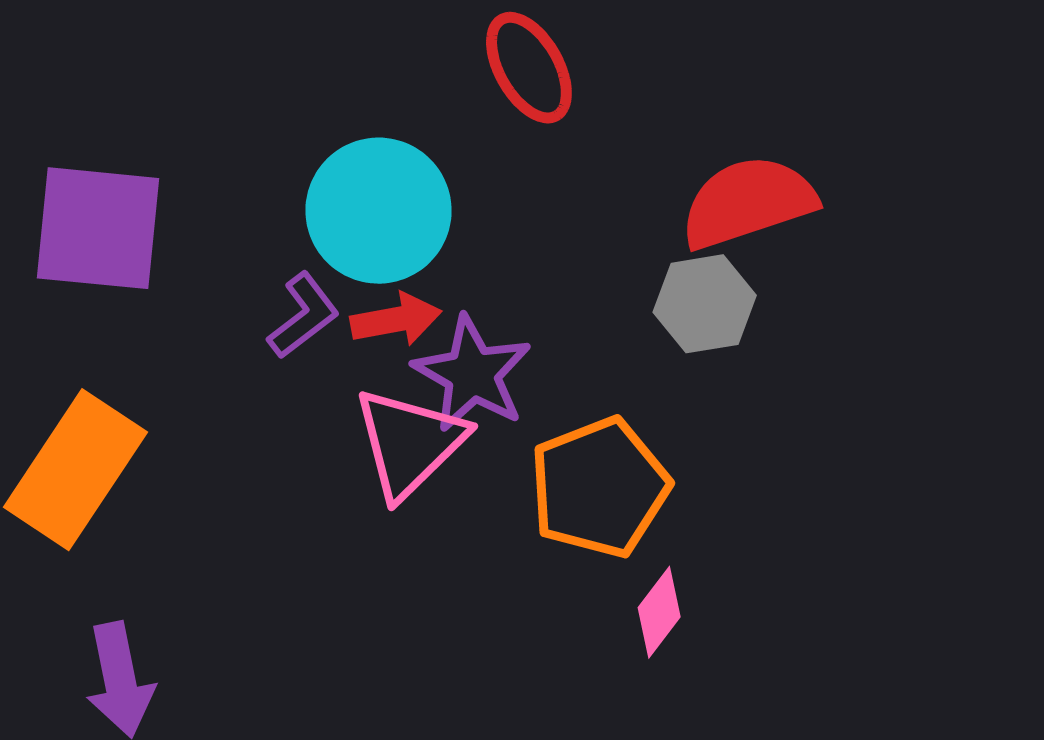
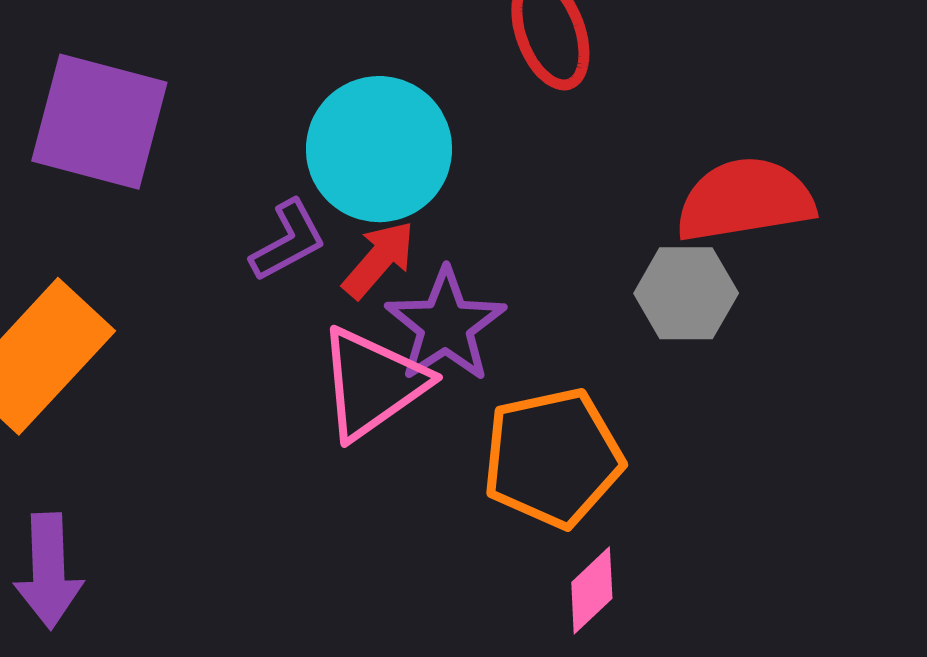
red arrow: (396, 320) -> (379, 259), turned -48

